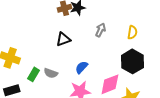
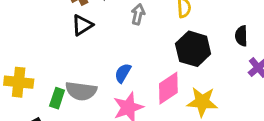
black triangle: (63, 39) -> (82, 25), moved
gray semicircle: (51, 73) -> (81, 91), size x1.5

